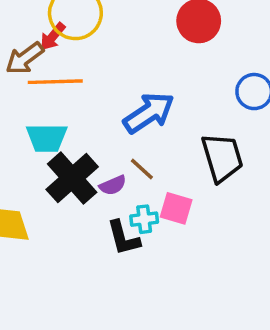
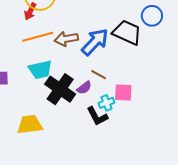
brown arrow: (25, 58) -> (66, 39), moved, turned 40
black trapezoid: (222, 157) -> (127, 32), moved, turned -36

